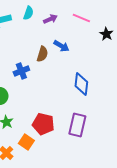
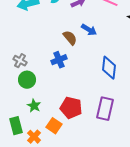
brown semicircle: (42, 54) -> (70, 38), turned -56
blue cross: (21, 71) -> (59, 60), moved

